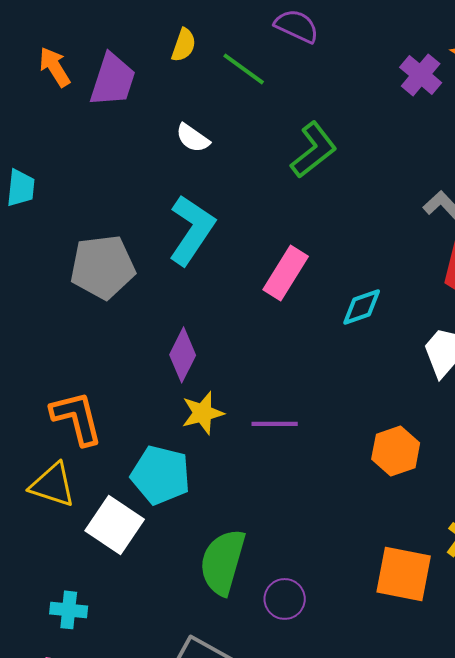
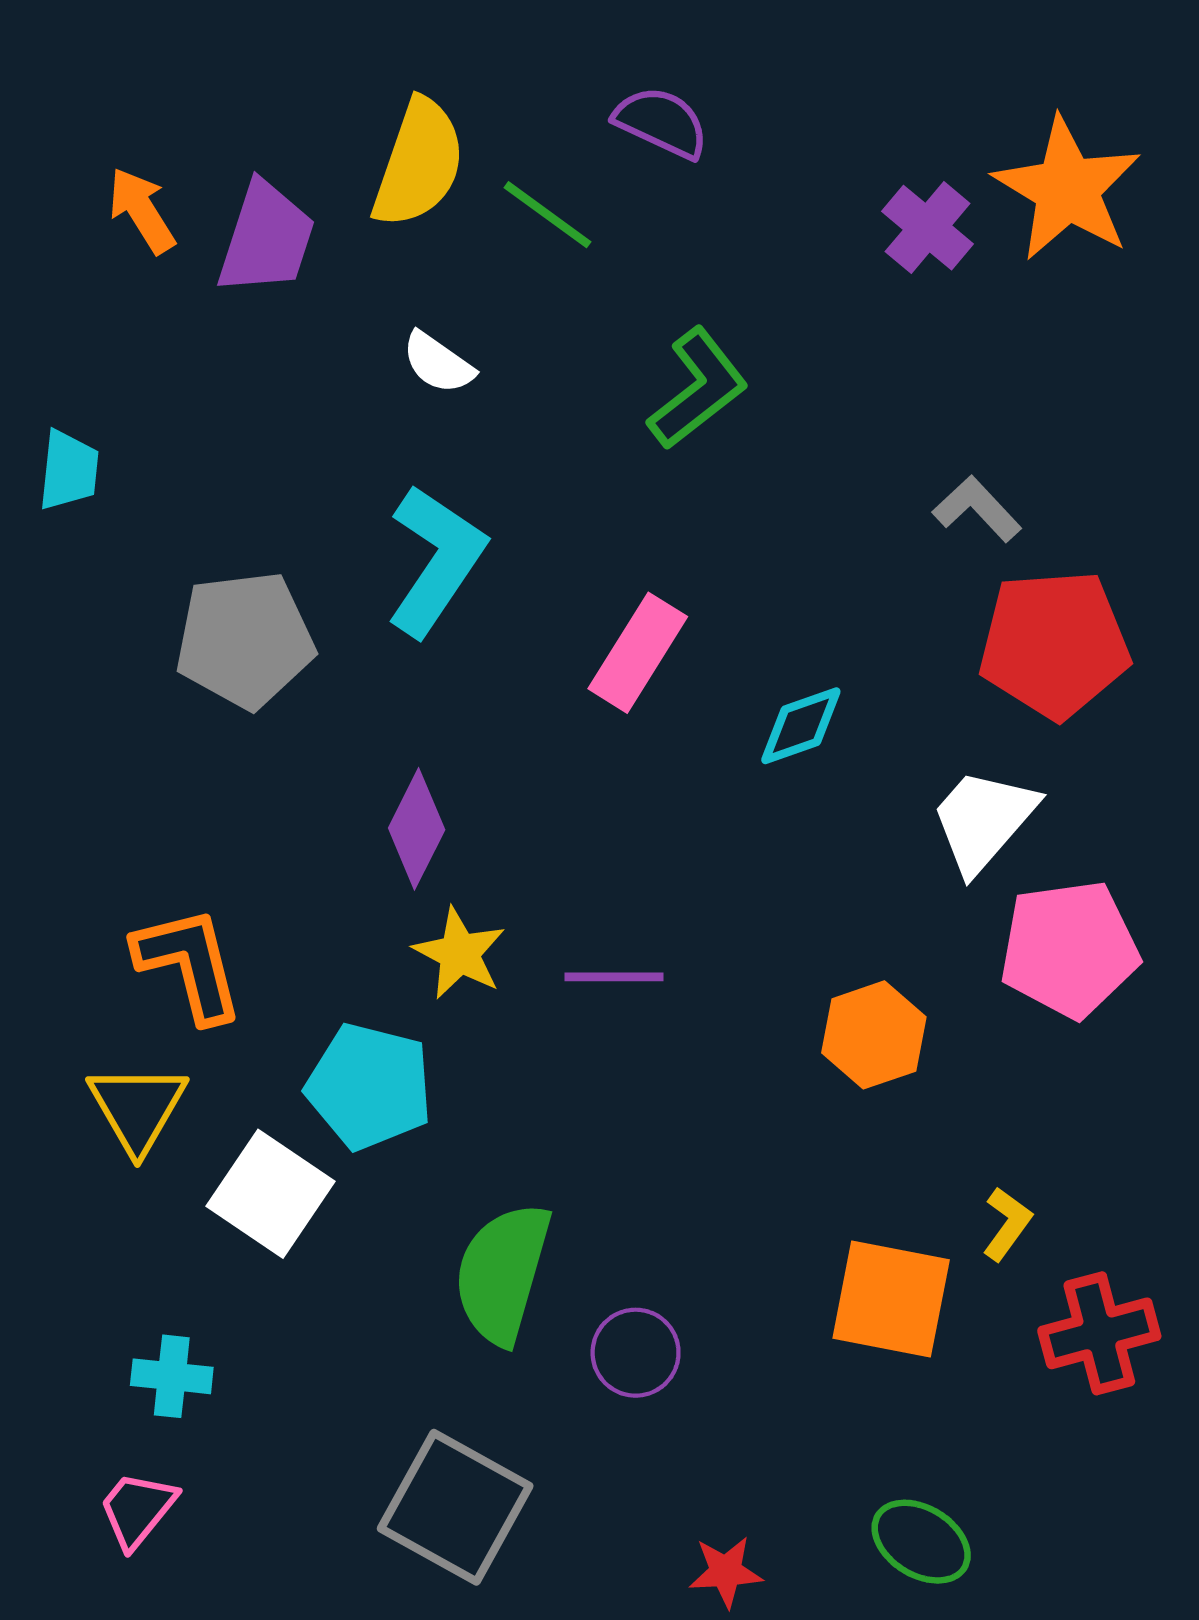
yellow semicircle: (184, 45) -> (419, 163), size x1.8
yellow star: (203, 413) -> (459, 953), turned -30
yellow triangle: (53, 485) -> (137, 1108), turned 42

